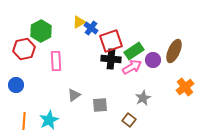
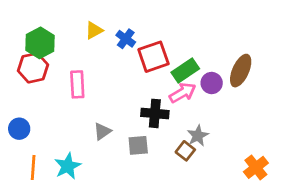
yellow triangle: (79, 22) -> (94, 30), moved
green hexagon: (41, 31) -> (40, 43), moved
black cross: (111, 59) -> (155, 113), moved
blue circle: (16, 85) -> (19, 129), moved
orange cross: (185, 87) -> (256, 167), moved
brown square: (129, 120) -> (185, 151), moved

